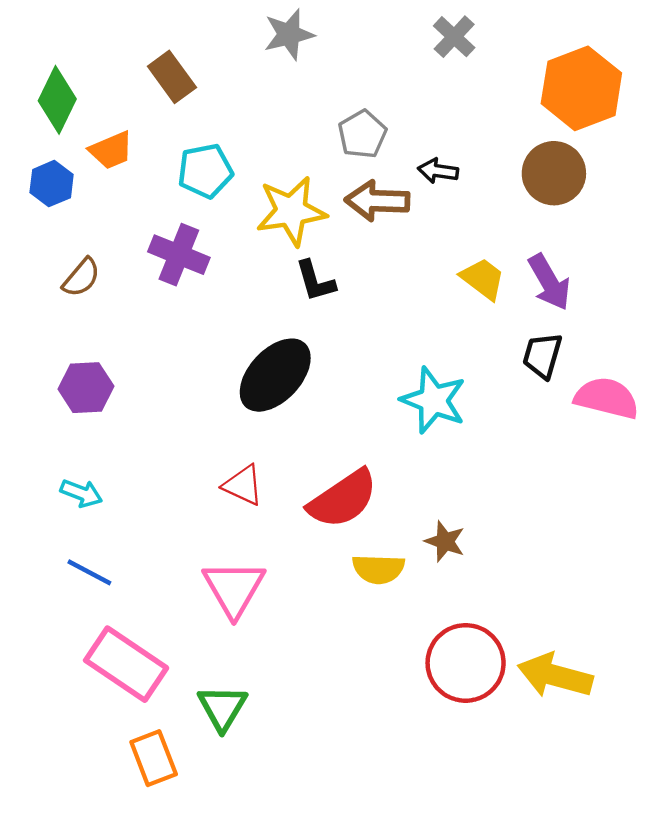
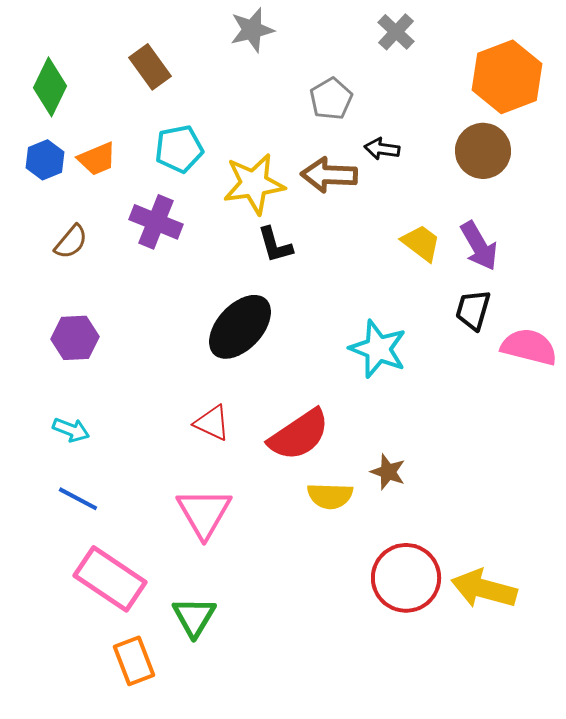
gray pentagon: (362, 134) -> (331, 99), moved
orange trapezoid: (111, 150) -> (97, 159), moved

